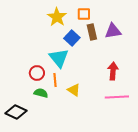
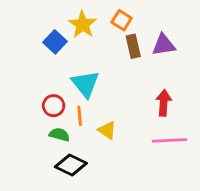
orange square: (84, 14) -> (122, 20), turned 32
blue square: (72, 38) -> (55, 42), moved
black diamond: (16, 112) -> (71, 165), moved

